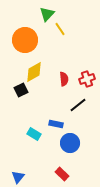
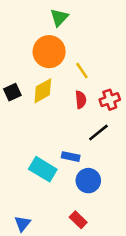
yellow line: (60, 29) -> (82, 71), moved
orange circle: (25, 40) -> (49, 52), moved
black square: (21, 90) -> (12, 92), moved
cyan rectangle: (34, 134) -> (43, 169), size x1.5

